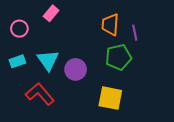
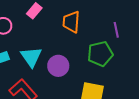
orange trapezoid: (110, 25) -> (71, 22), moved

